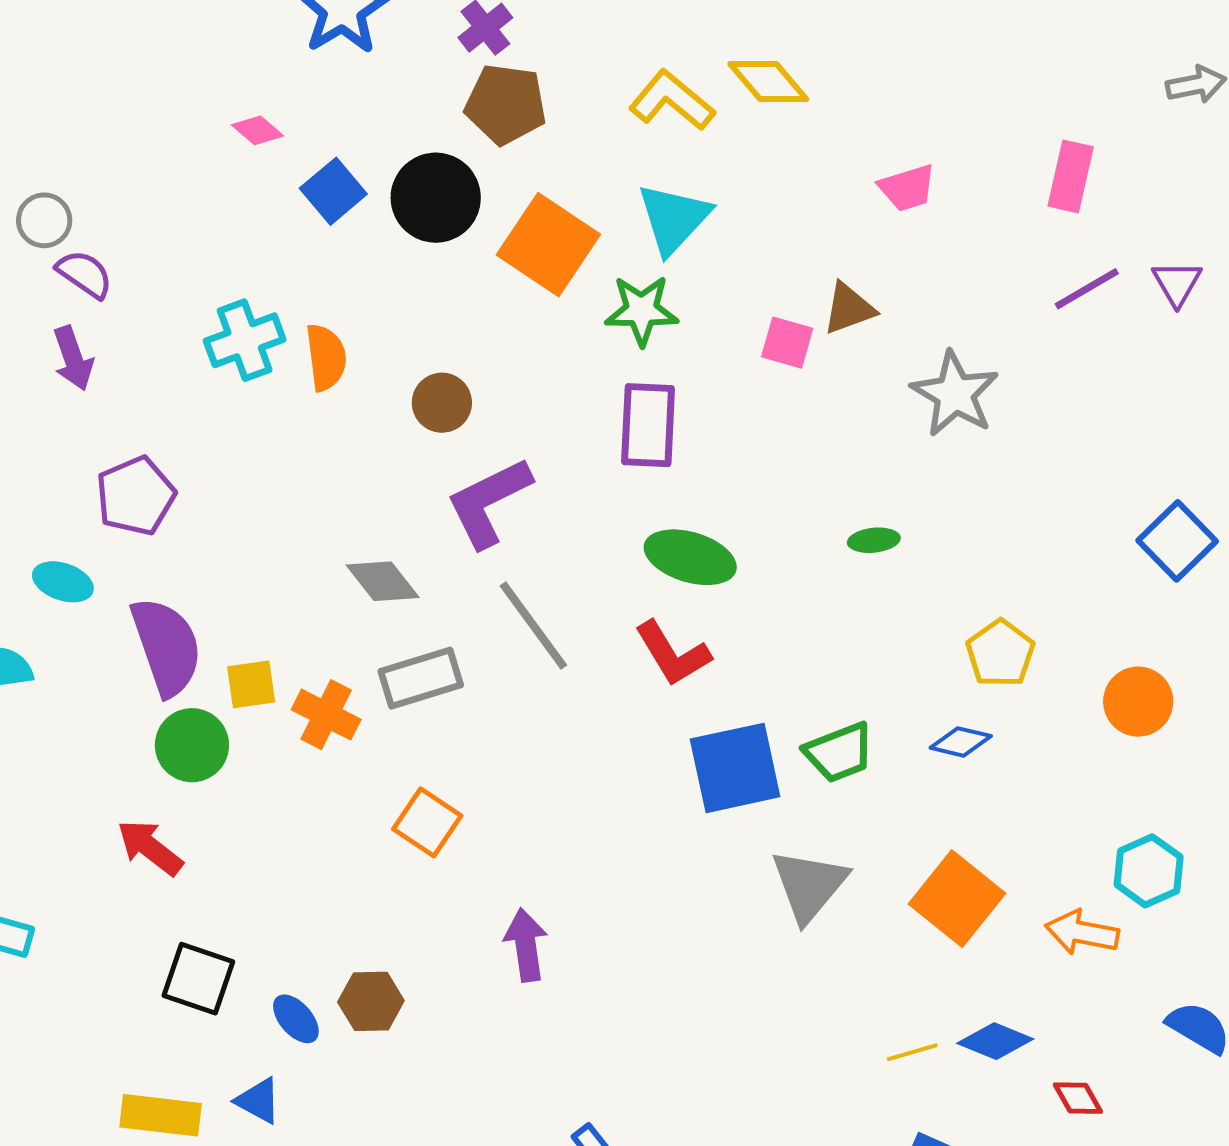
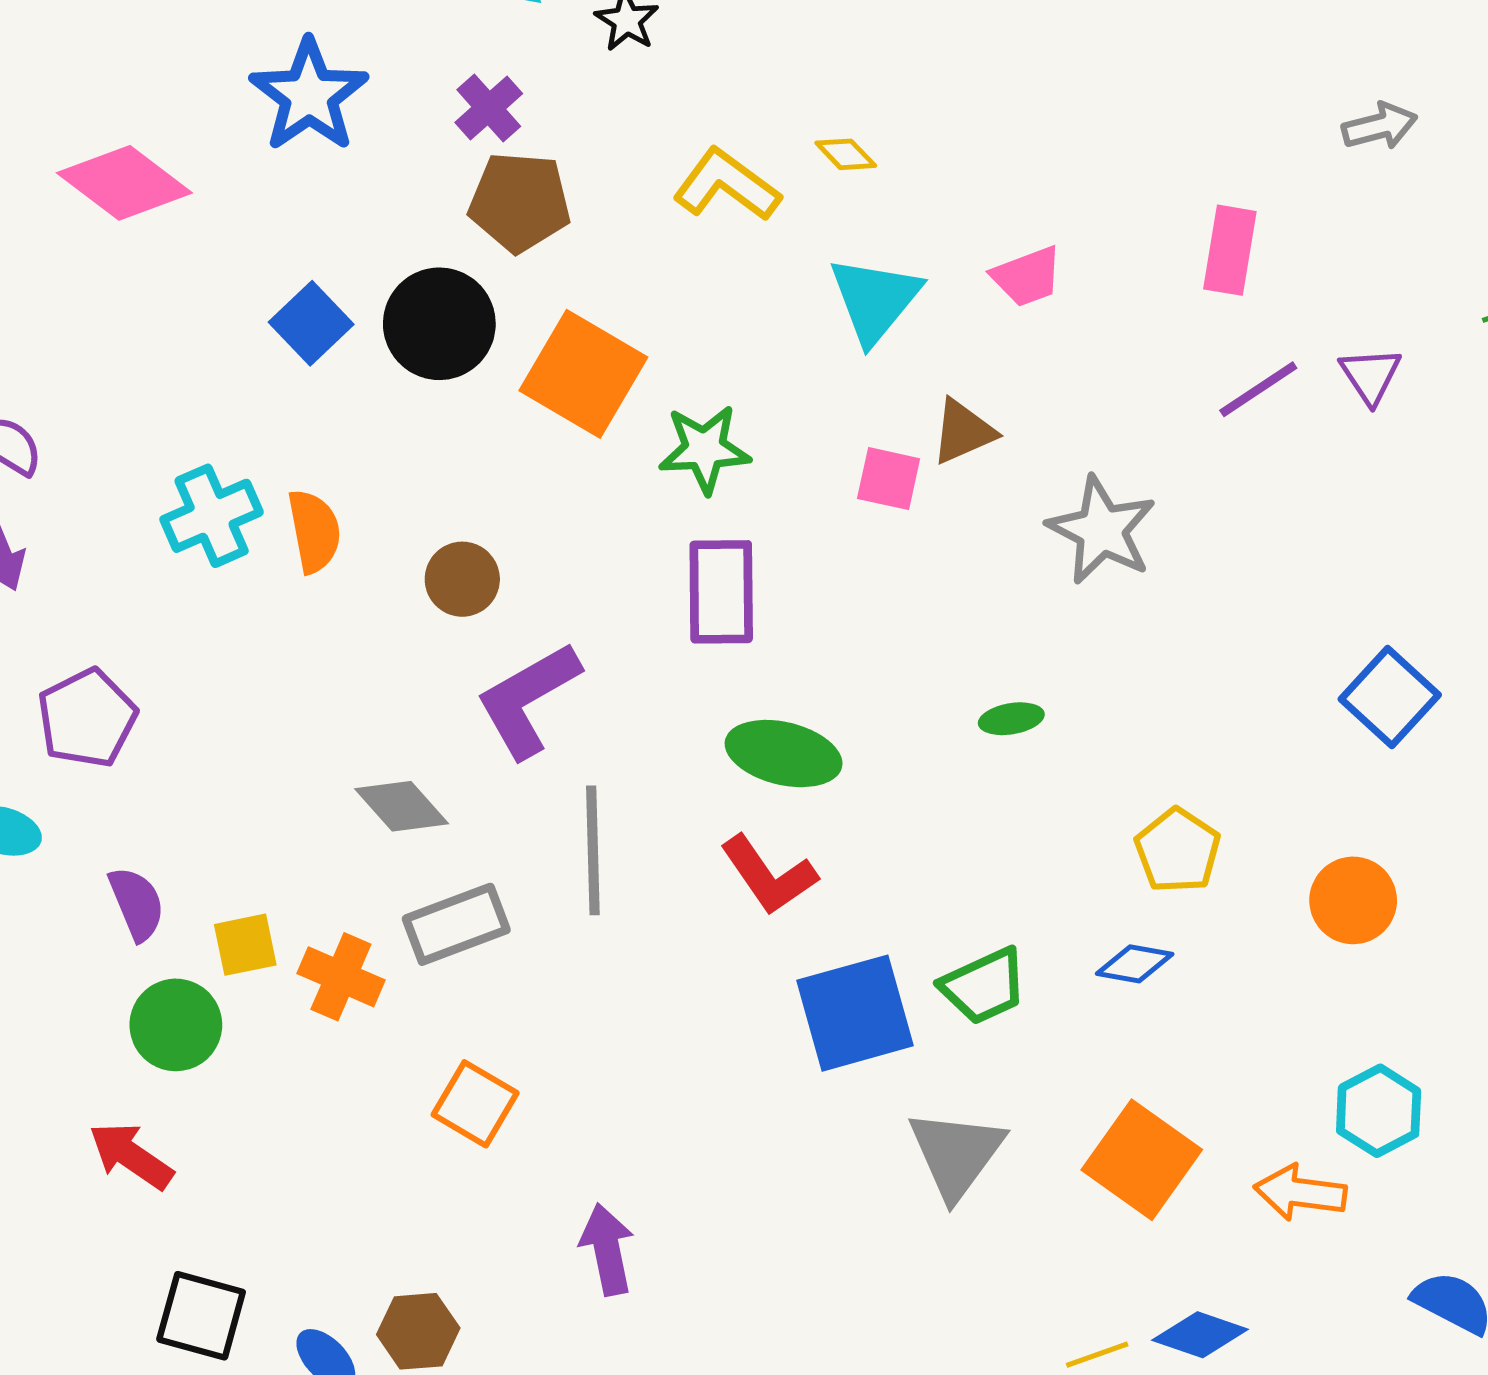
yellow diamond: (768, 82) -> (846, 154), size x0.6
pink diamond: (258, 130) -> (124, 183), moved, size x2.0
cyan triangle: (674, 218) -> (875, 300), moved
gray line: (533, 626) -> (593, 850), turned 38
purple semicircle: (166, 646) -> (137, 904), size x0.6

